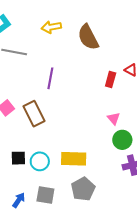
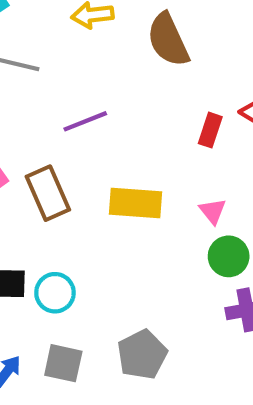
purple line: (50, 78) -> (85, 121), turned 55
yellow rectangle: (74, 159) -> (135, 203), moved

